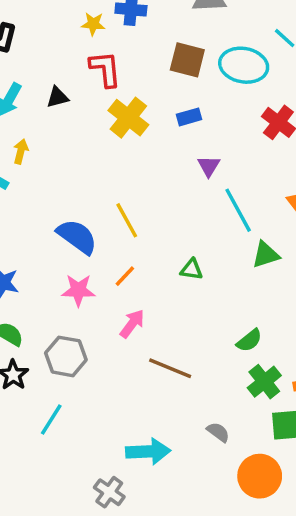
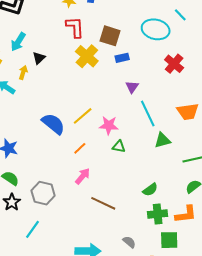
brown square: (187, 60) -> (110, 36), moved
black triangle: (57, 97) -> (39, 58), moved, turned -32
yellow line: (127, 220) -> (83, 116), turned 75
pink star: (78, 290) -> (109, 125), moved
green cross: (264, 382) -> (158, 214), turned 30

